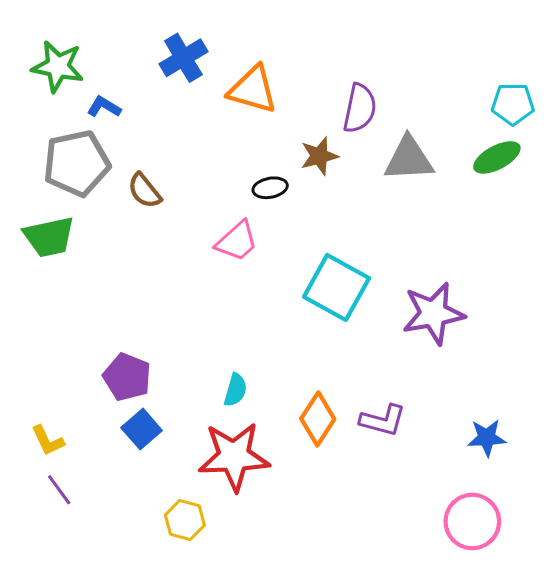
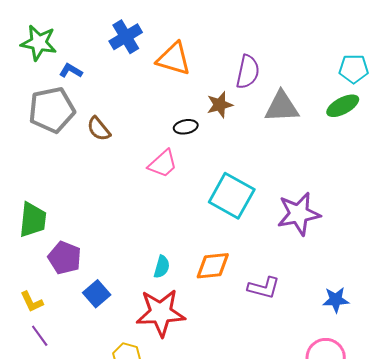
green trapezoid: (49, 237) -> (33, 220), moved, turned -72
purple pentagon: (127, 377) -> (65, 258), moved
orange diamond: (318, 419) -> (213, 266), moved, turned 51

